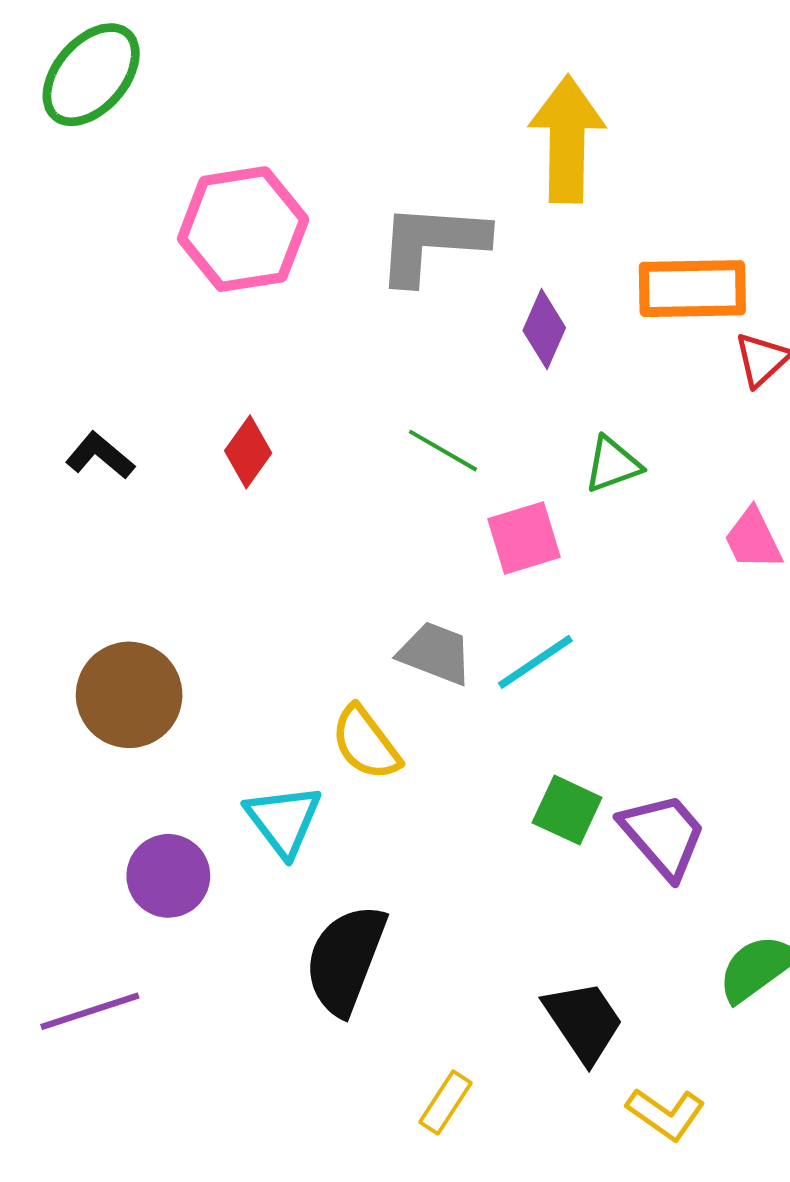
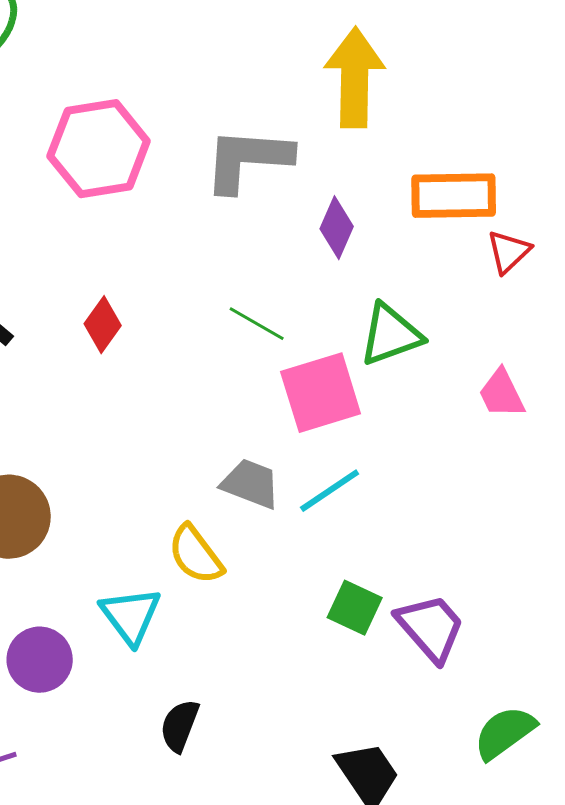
green triangle: (613, 465) -> (391, 335), size x1.4
pink square: (524, 538) -> (321, 393), size x1.4
black semicircle: (346, 959) -> (180, 726), size x0.6

